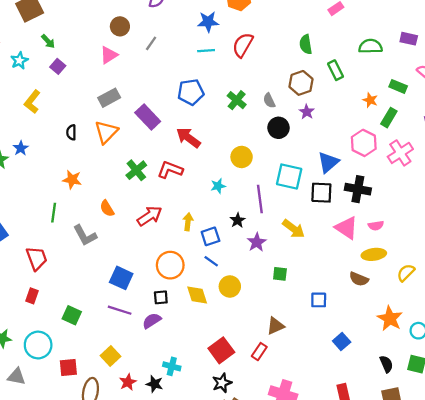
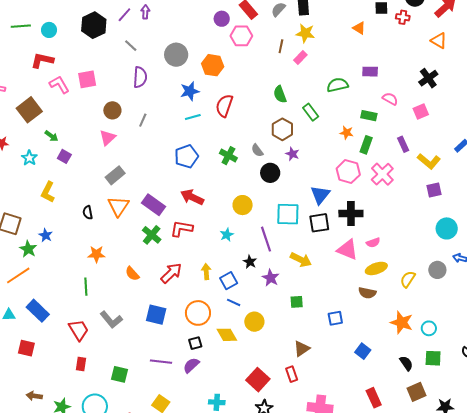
purple rectangle: (148, 117) -> (153, 205), moved
gray L-shape: (85, 235) -> (111, 320), moved
blue square: (121, 278) -> (156, 315), moved
red rectangle: (259, 352) -> (292, 374), turned -42

